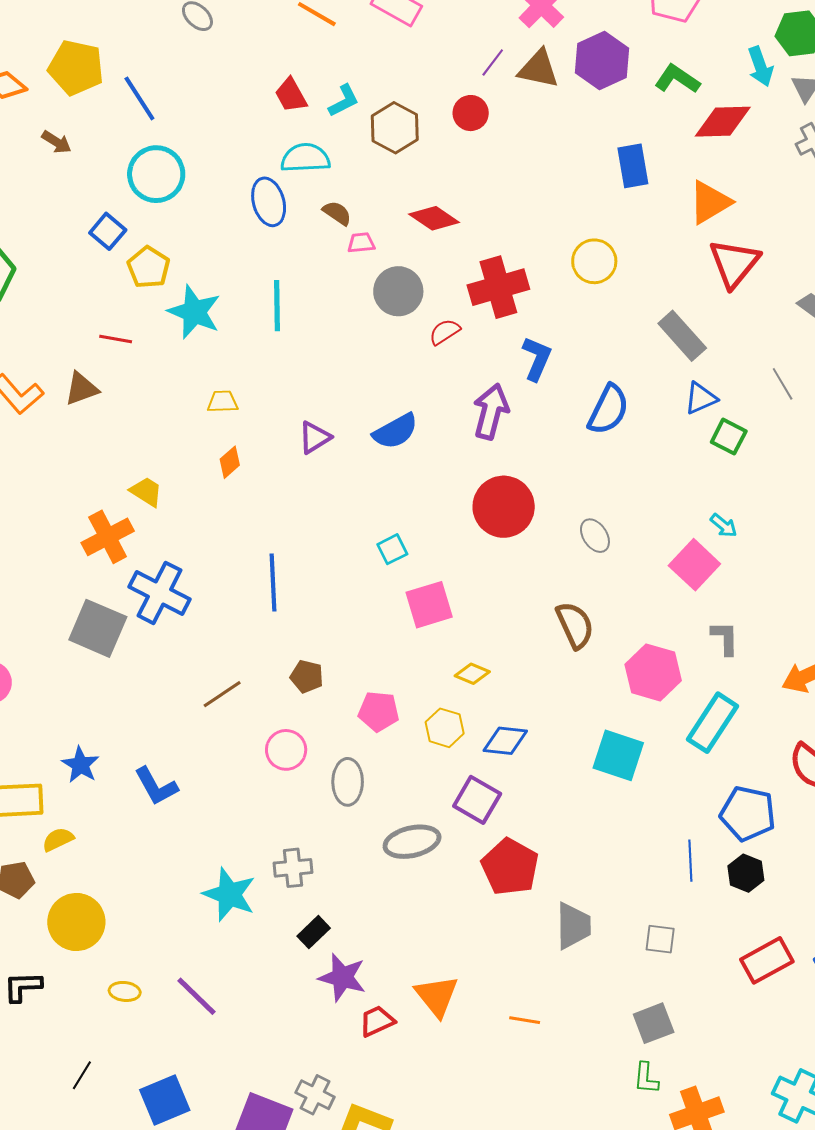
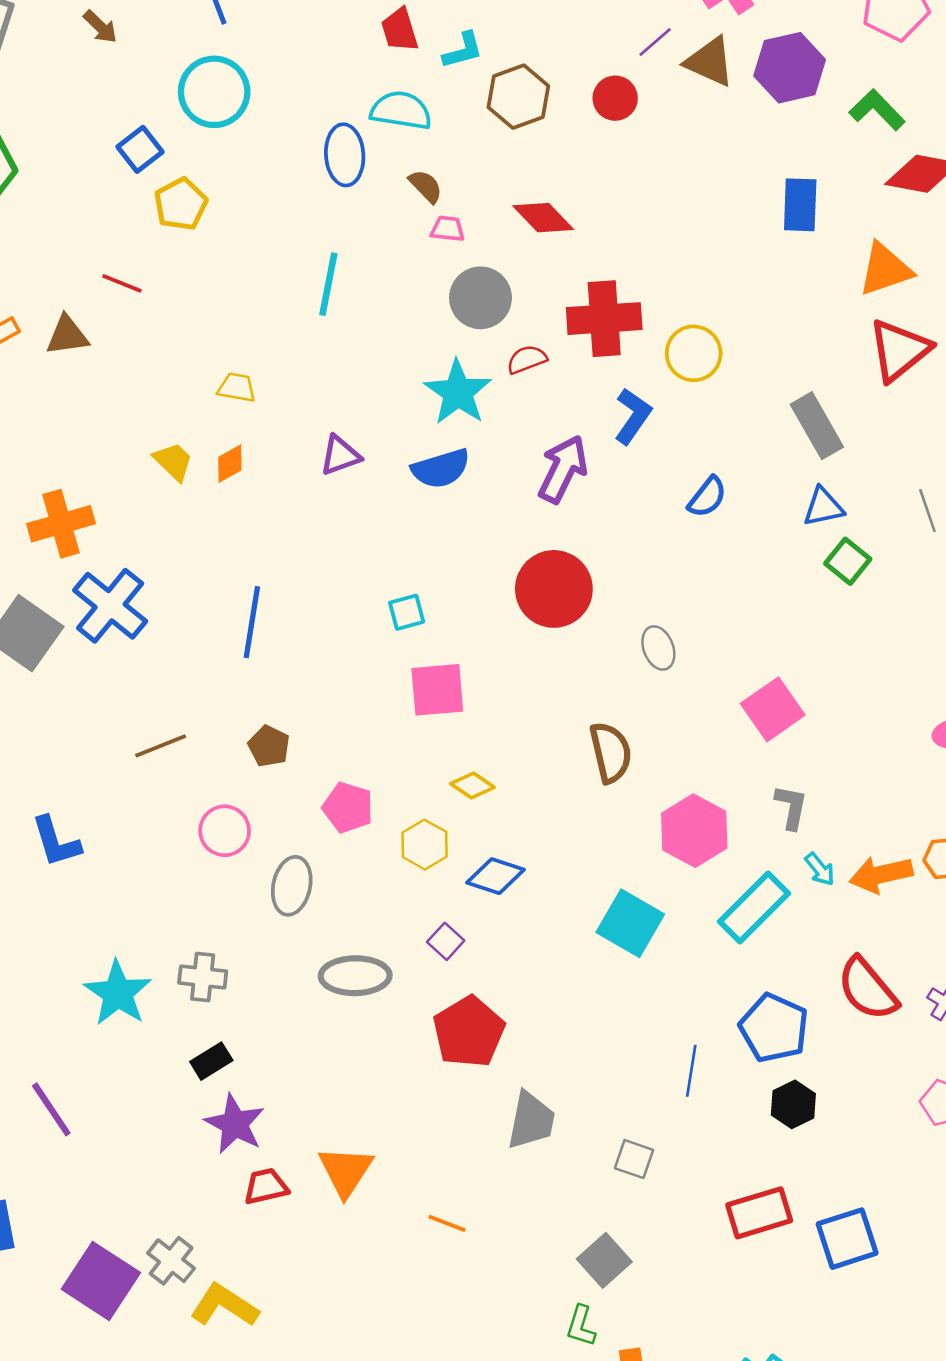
yellow circle: (594, 261) -> (694, 353), moved
cyan star: (194, 312) -> (458, 392), moved
blue semicircle: (608, 410) -> (707, 497), size x0.7
yellow trapezoid: (146, 492) -> (173, 461), moved
cyan arrow: (724, 526) -> (820, 869), moved
purple square: (477, 800) -> (446, 941), size x0.6
black hexagon: (746, 873) -> (793, 1104), moved
gray square: (654, 1023) -> (604, 1260), turned -33

